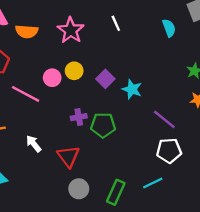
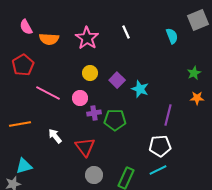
pink circle: (52, 78) -> (80, 98), moved
purple line: (164, 119) -> (168, 115), turned 65
white pentagon: (169, 151) -> (160, 146), moved

